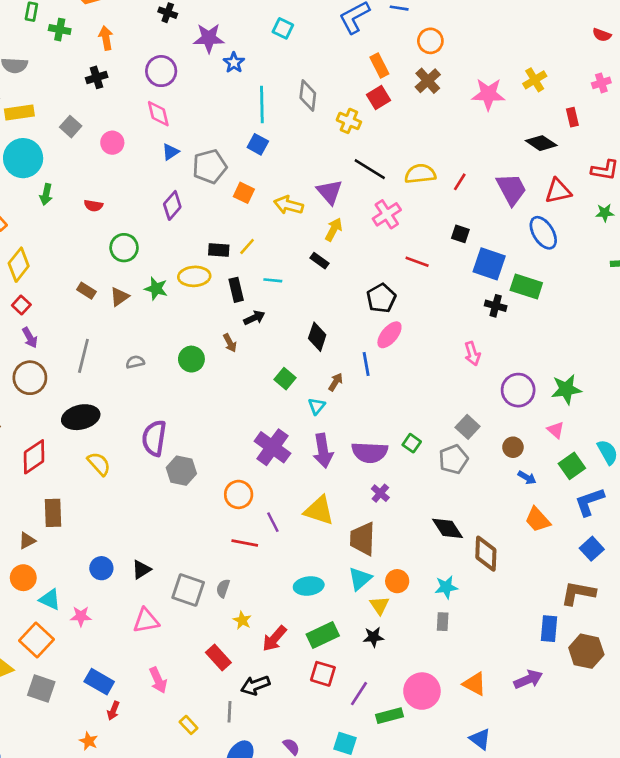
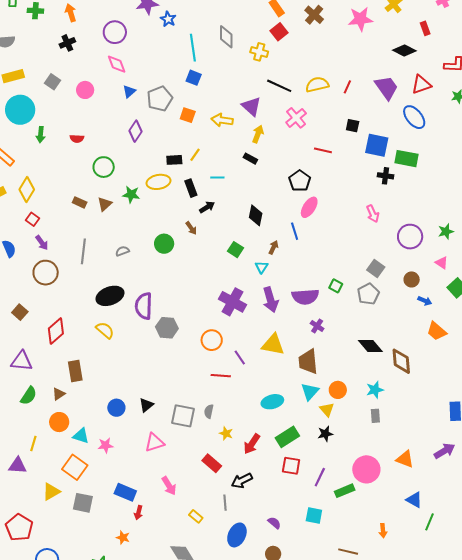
green star: (566, 389) -> (446, 231), size x0.7
black ellipse: (81, 417) -> (110, 296), moved

